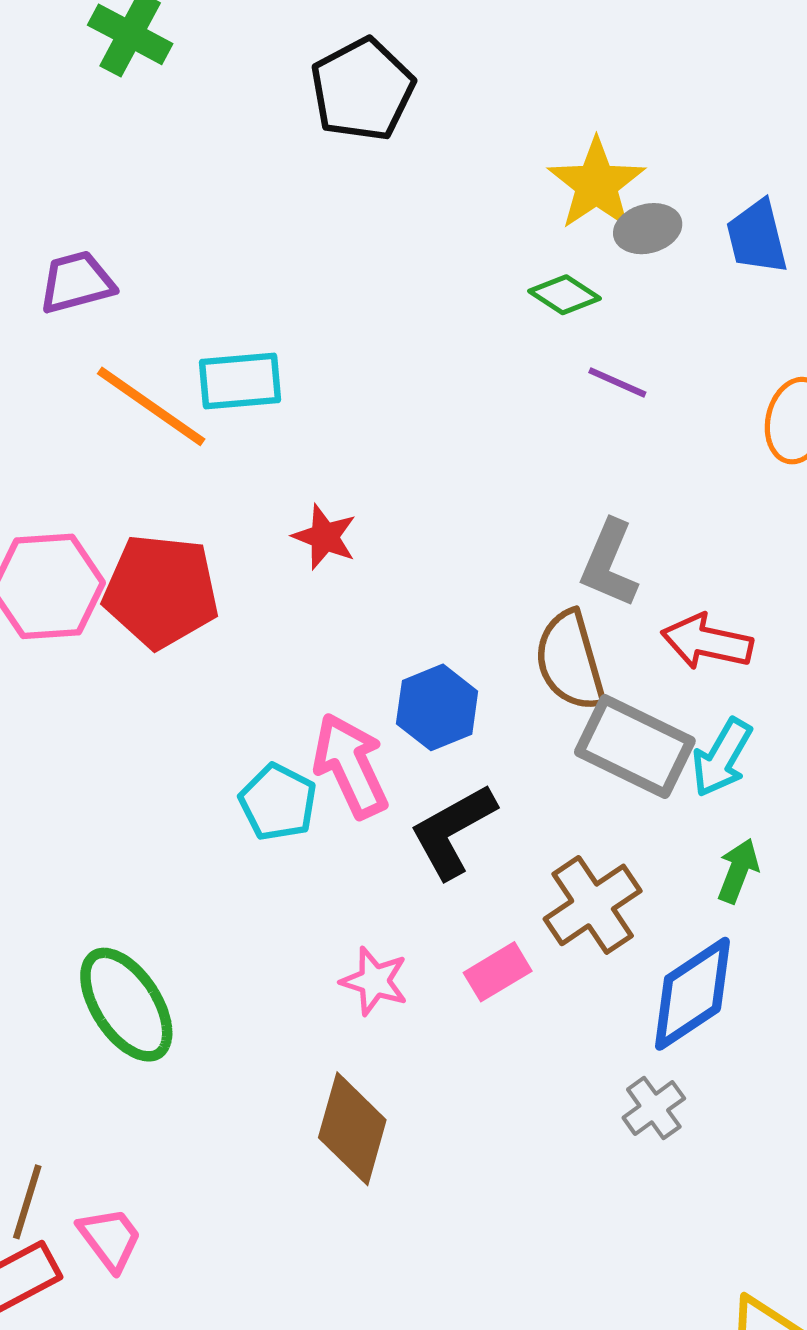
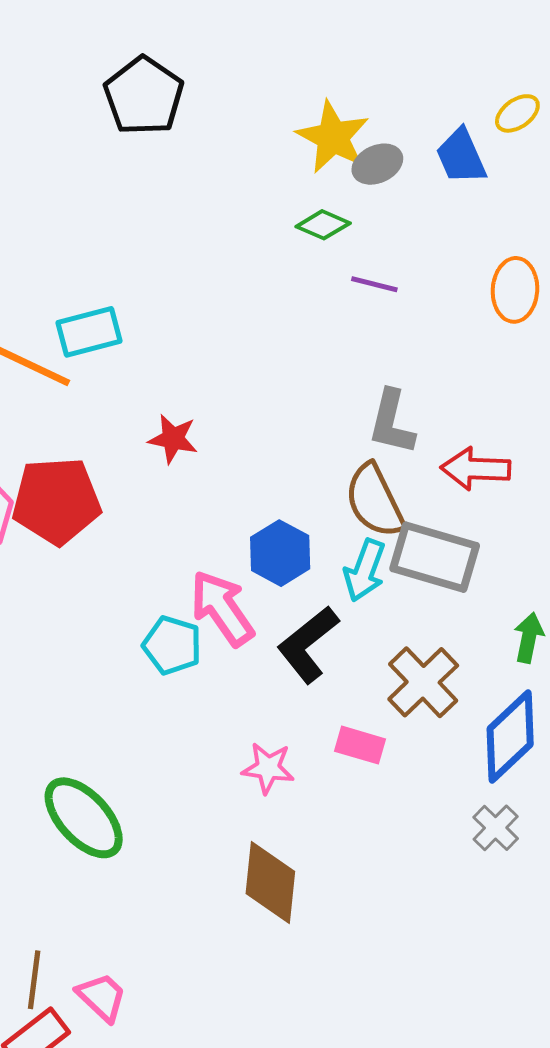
cyan arrow: (722, 758) -> (365, 570), moved
pink rectangle: (498, 972) -> (360, 745), turned 57

